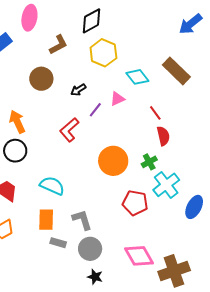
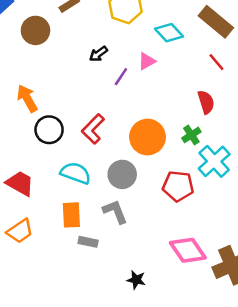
brown circle: (41, 79) -> (35, 30), moved
red line: (155, 113) -> (216, 62), moved
red L-shape: (69, 130) -> (93, 129), moved
black circle: (15, 151) -> (49, 130), moved
gray circle: (90, 249) -> (122, 174), moved

